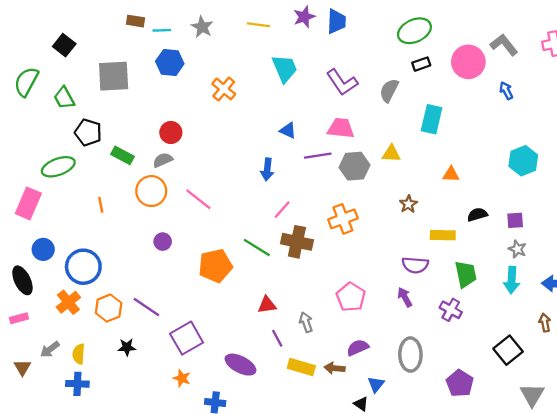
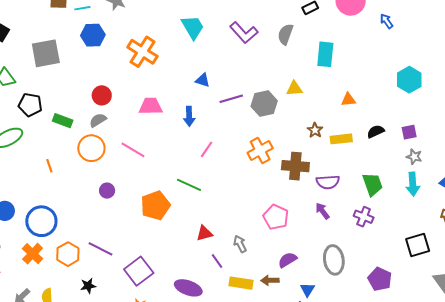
orange cross: (224, 89) -> (142, 52), size x1.4
pink trapezoid: (341, 128) -> (151, 106), moved
yellow rectangle: (443, 235) -> (341, 139), moved
brown cross: (297, 242) -> (295, 166), moved
black square: (508, 350) -> (418, 245), turned 30

